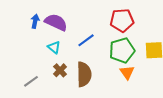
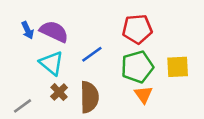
blue arrow: (35, 21) -> (28, 30), turned 144
cyan triangle: (54, 47) -> (51, 63), size x1.5

